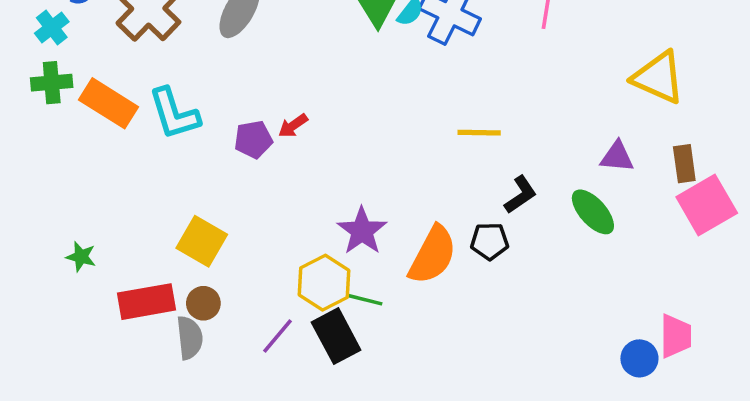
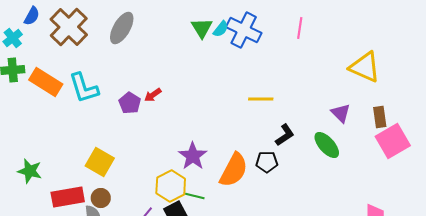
purple pentagon: (253, 140) -> (130, 103), turned -30
purple triangle: (617, 157) -> (341, 113), turned 40
green star: (81, 257) -> (30, 171), size x1.4

